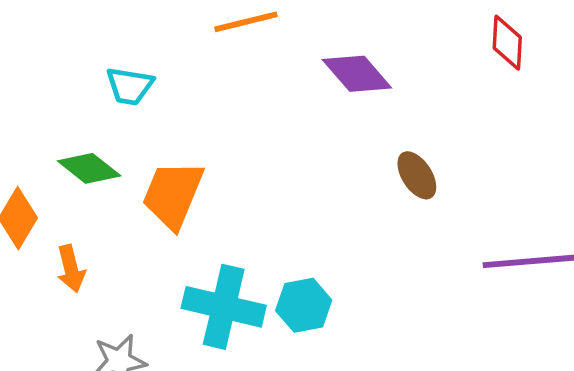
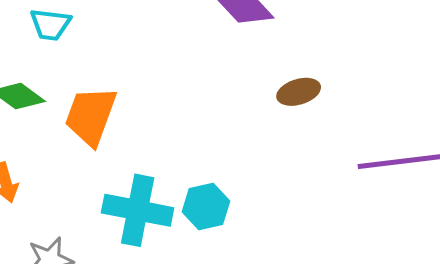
brown ellipse: (417, 175) -> (299, 92), turned -72

